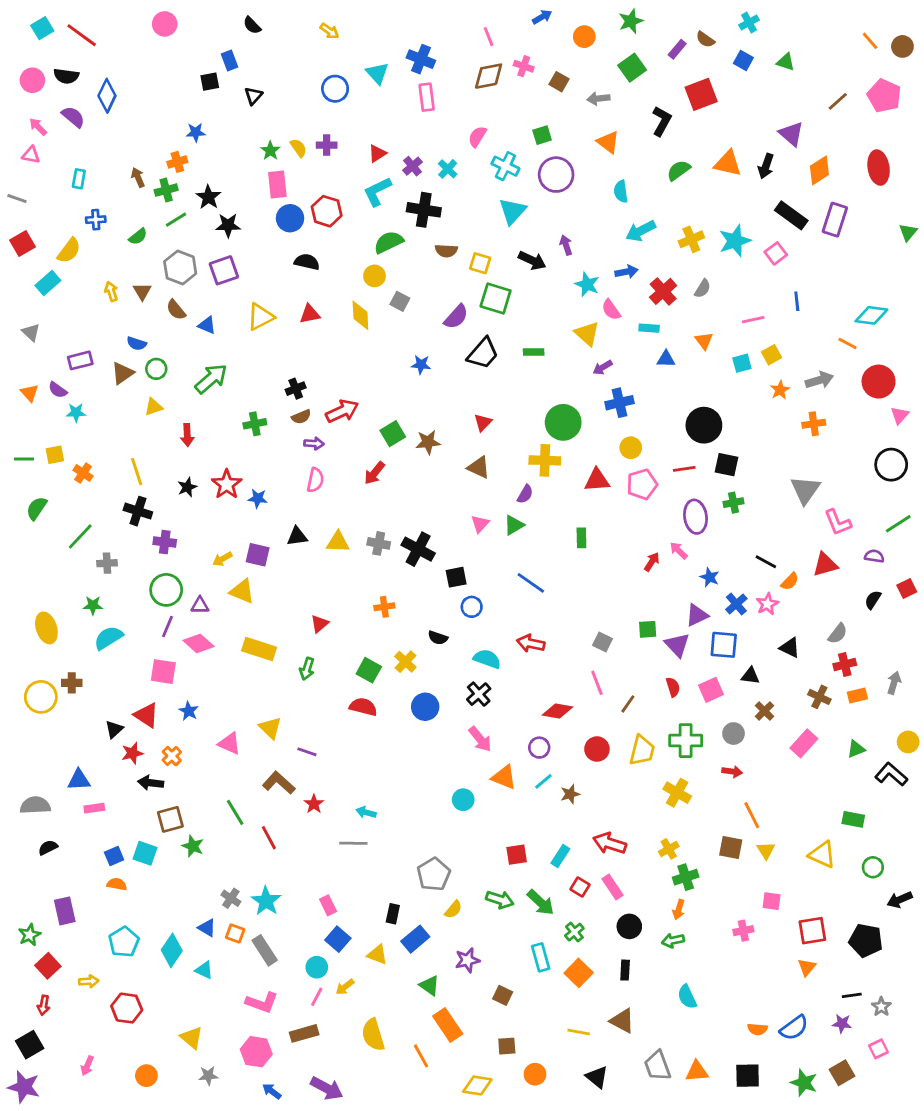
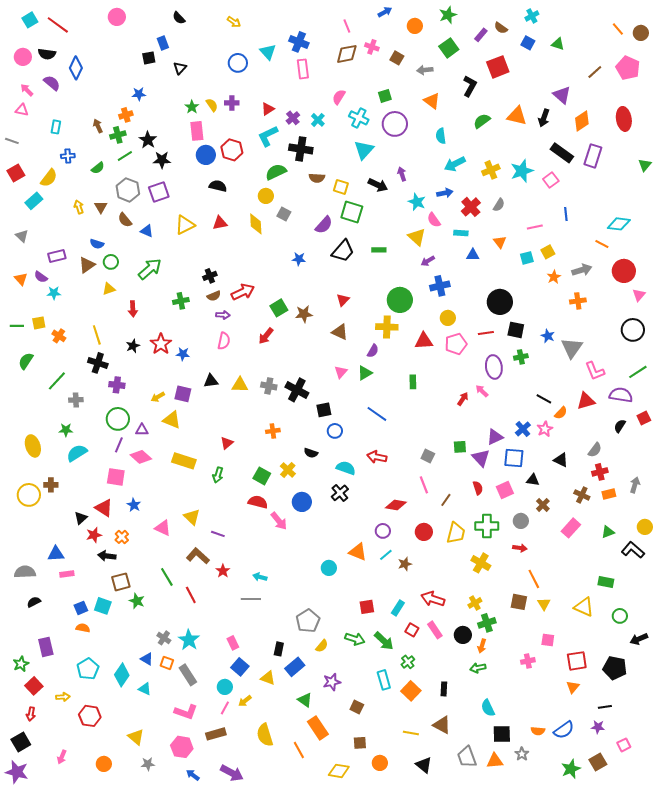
purple semicircle: (874, 556) -> (621, 395), size x1.6
blue star: (710, 577) -> (548, 336), moved
pink arrow: (480, 739) -> (279, 521), moved
black circle: (629, 926) -> (463, 635), moved
gray star: (881, 1007) -> (522, 754), moved
black square: (748, 1076) -> (502, 734), moved
green star: (804, 1083) -> (571, 769), turned 30

